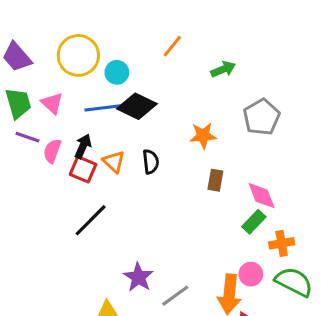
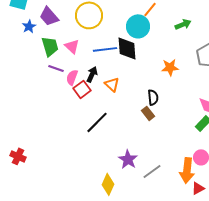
cyan circle: (117, 72) -> (138, 26), moved, size x1.5
black diamond: (137, 106) -> (127, 48), turned 60
black semicircle: (151, 162) -> (153, 97), moved
red square: (83, 169) -> (82, 89), moved, turned 30
brown rectangle: (215, 180) -> (148, 113), moved, turned -48

